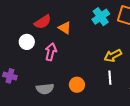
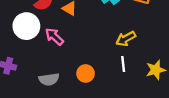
white circle: (27, 42) -> (26, 26), size x1.5
pink arrow: (51, 52) -> (54, 37), turned -60

